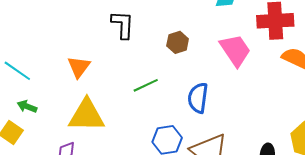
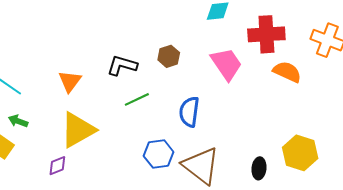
black L-shape: (123, 25) -> (122, 65), moved, turned -76
yellow triangle: (87, 115) -> (78, 130), turned -30

